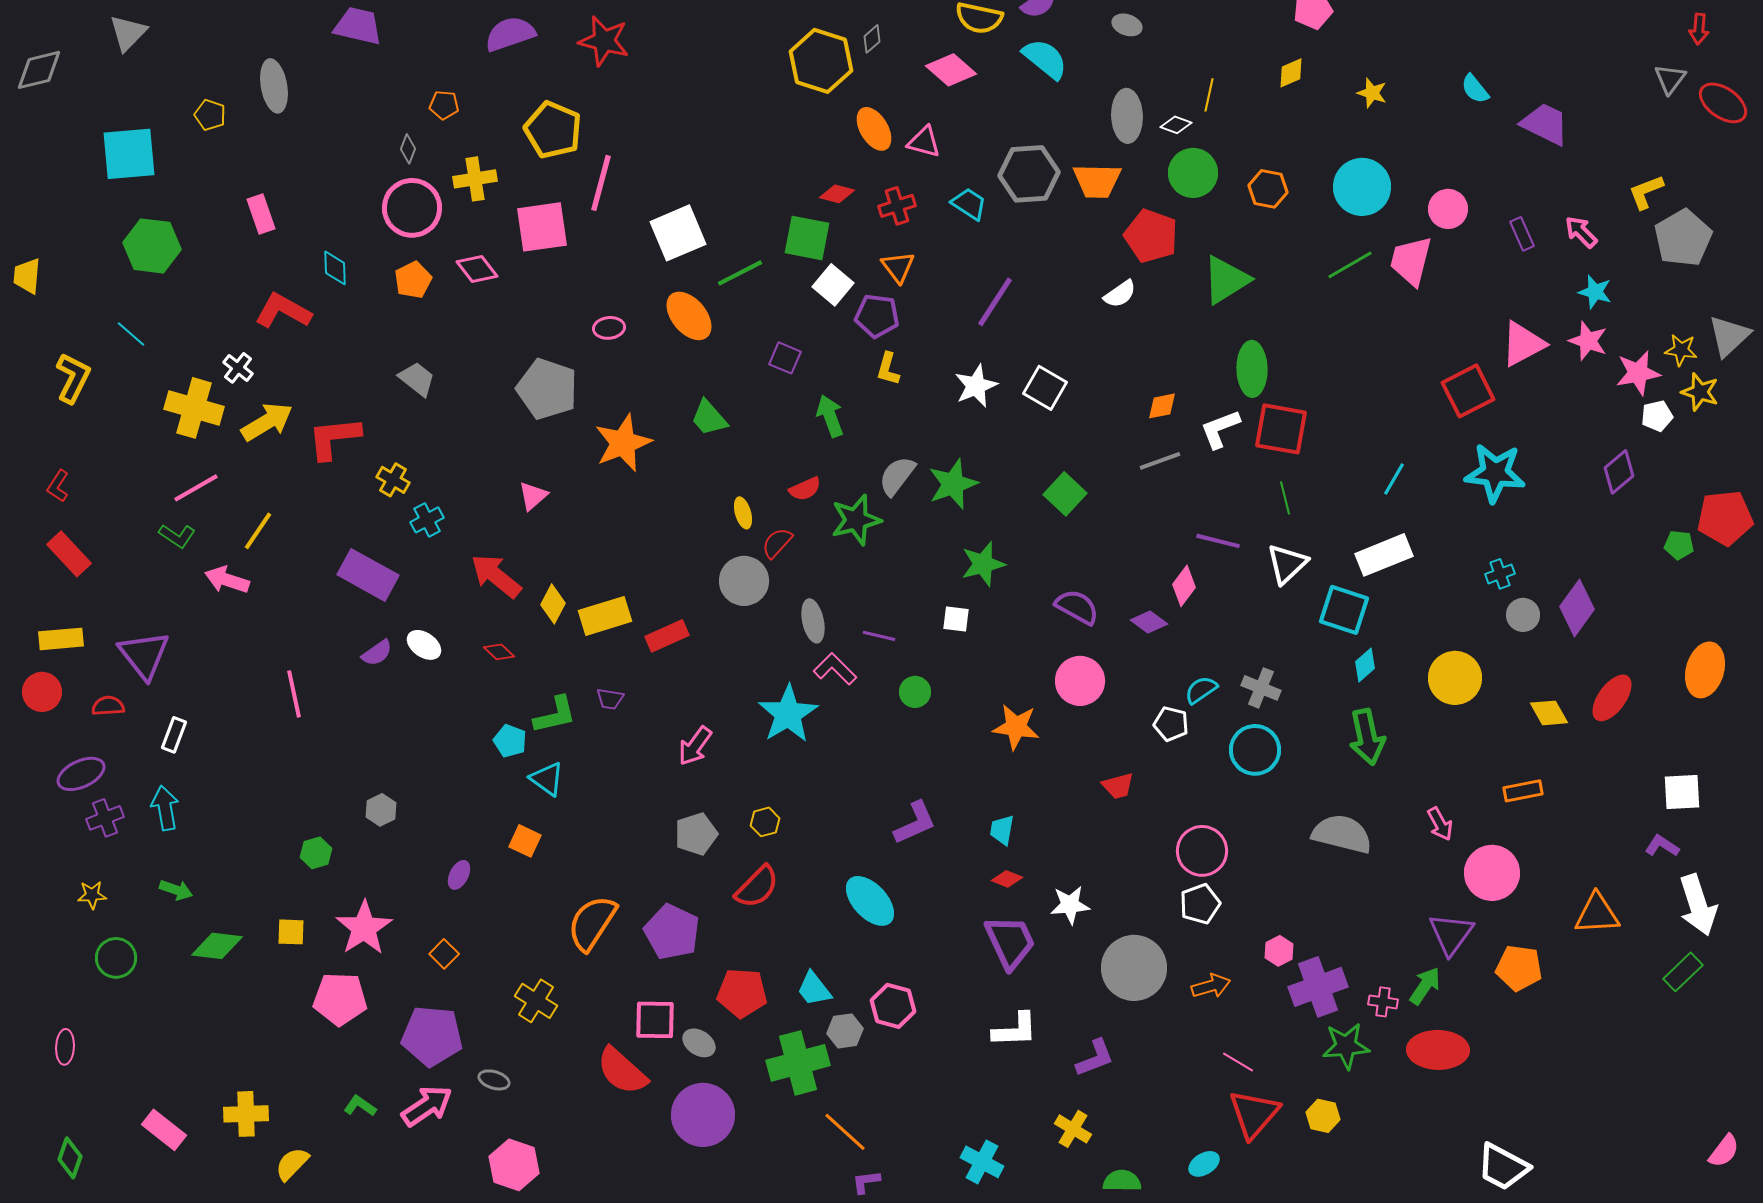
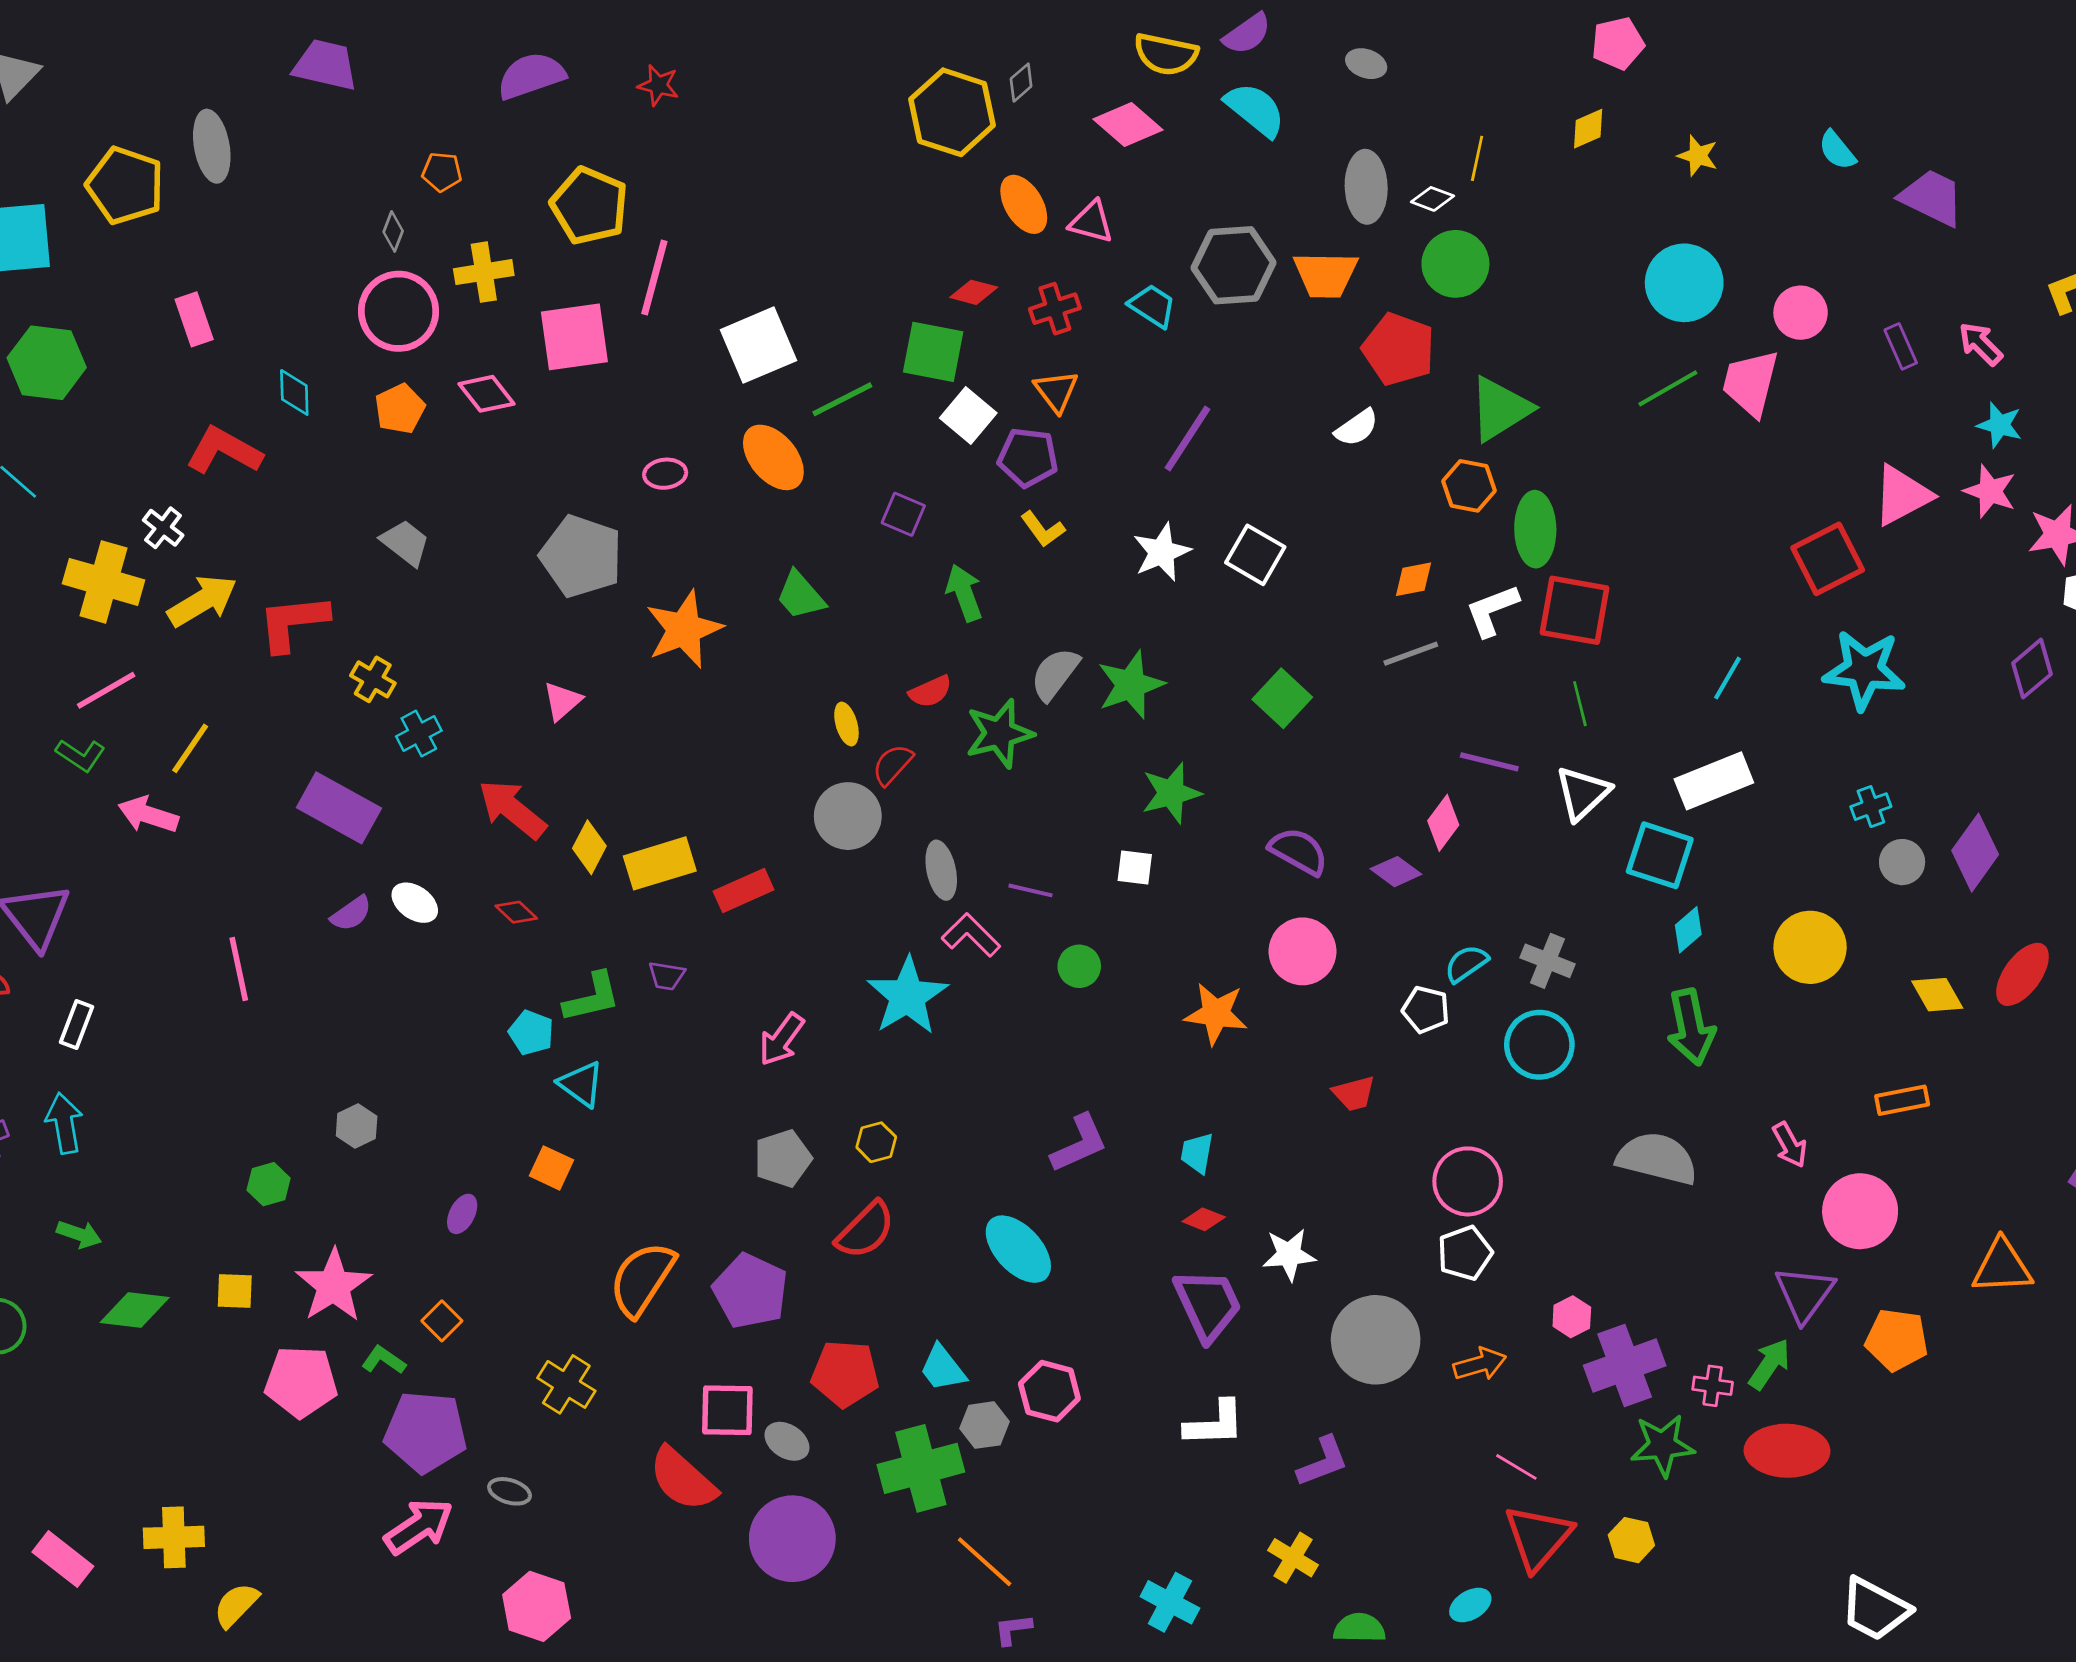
red star: (604, 41) -> (658, 85), size x0.6
yellow pentagon: (210, 115) -> (125, 185), size x1.8
orange hexagon: (1268, 189) -> (1469, 486), moved
yellow L-shape: (888, 369) -> (1043, 529), turned -52
green L-shape: (360, 1106) -> (384, 1360), moved

